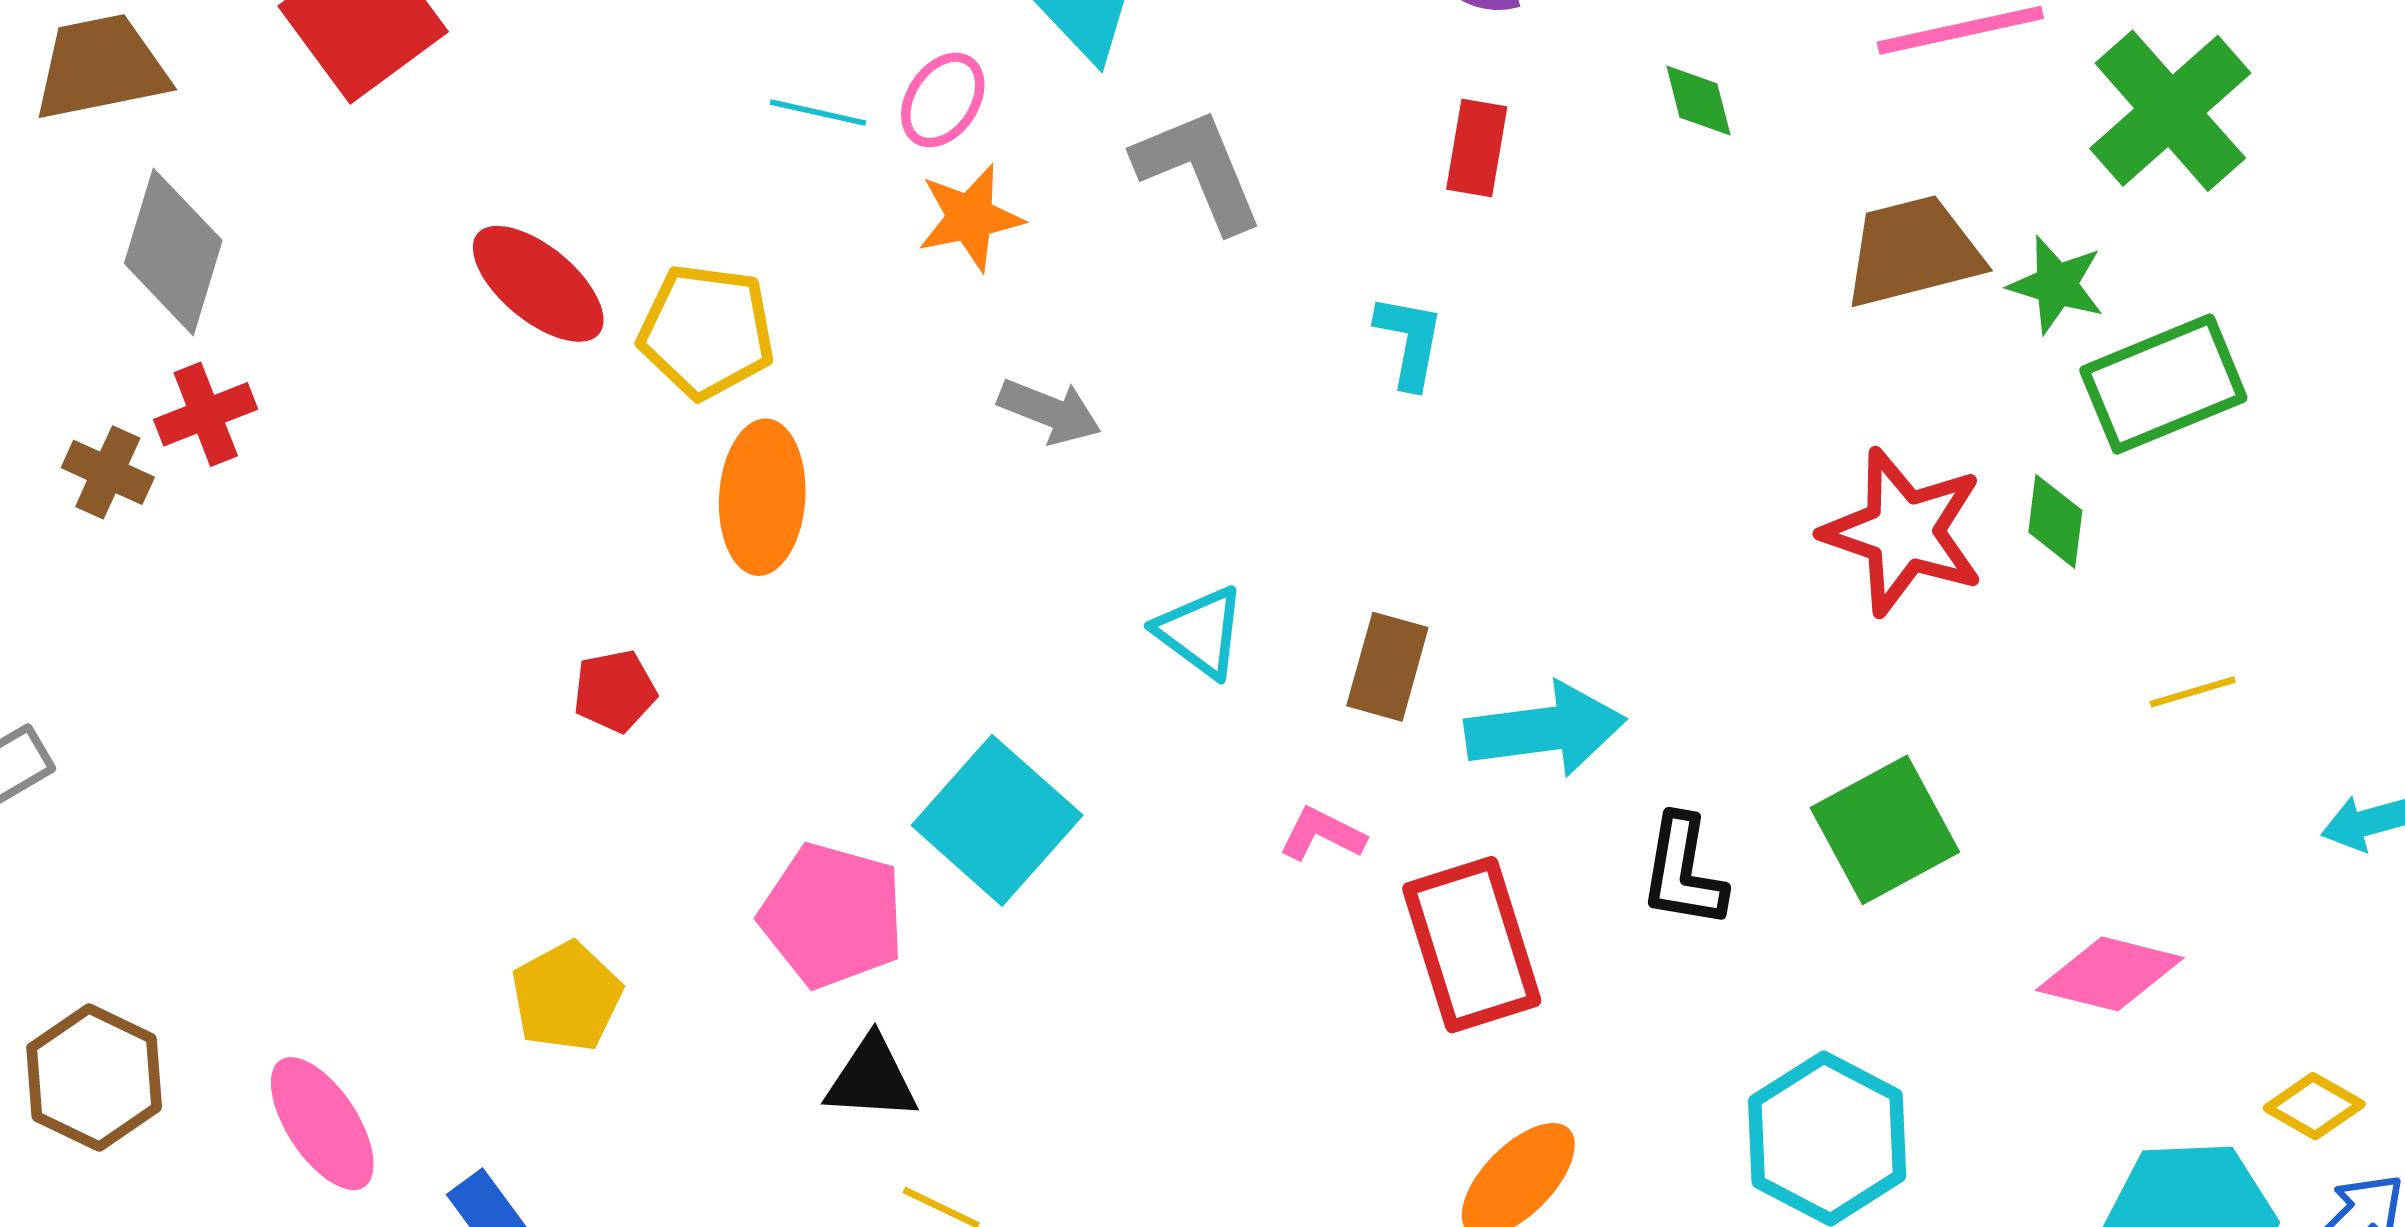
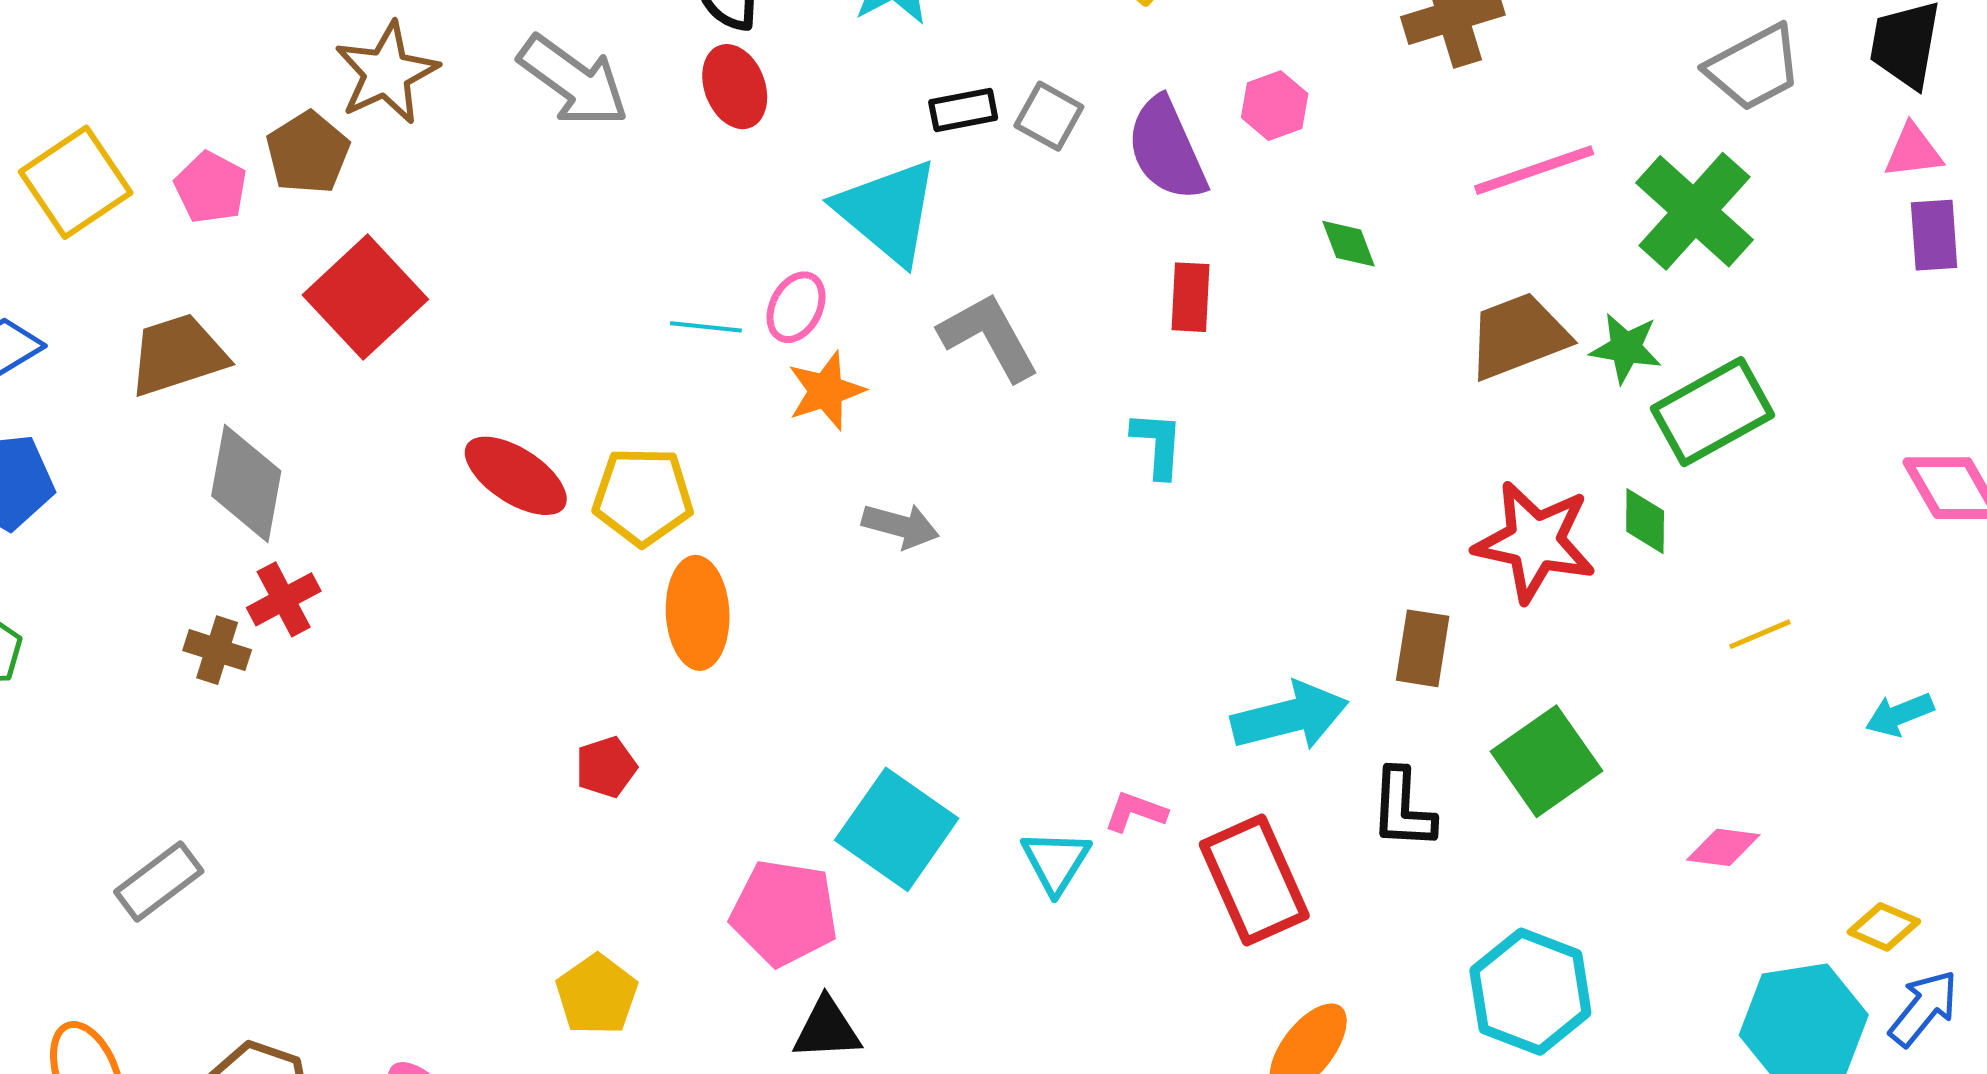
cyan triangle: (1200, 632) -> (1056, 861), moved, turned 32
brown rectangle: (1387, 667) -> (1423, 648), moved
pink diamond: (2110, 974) -> (1723, 847), size x0.7

